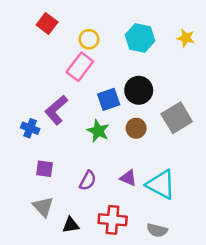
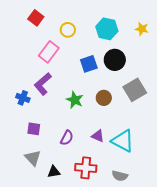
pink rectangle: (80, 67) -> (49, 52), moved
black circle: (139, 90) -> (115, 60), moved
blue square: (109, 99) -> (89, 64), moved

